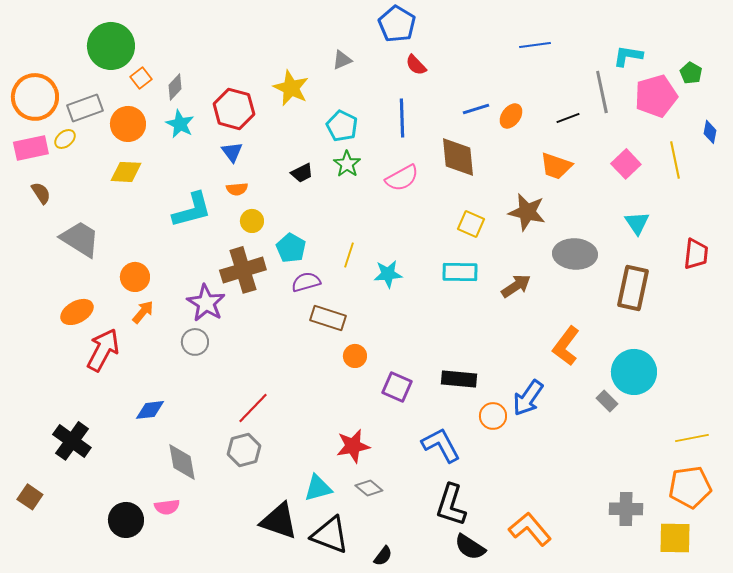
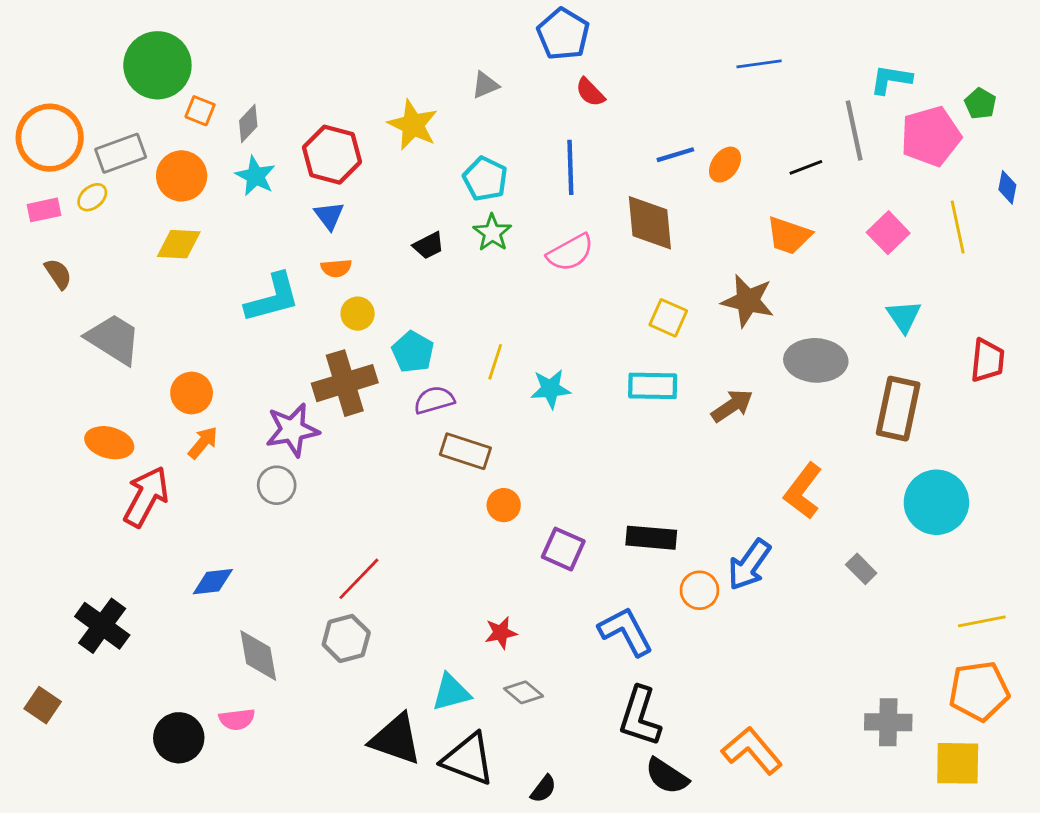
orange square: (141, 78) -> (200, 111), turned -30
pink rectangle: (31, 148) -> (44, 210), size x0.7
purple star: (206, 303) -> (292, 430), turned 30
orange ellipse: (77, 312) -> (109, 443), turned 44
cyan circle: (634, 372) -> (936, 502), moved
red star: (353, 446) -> (501, 633), size x0.7

